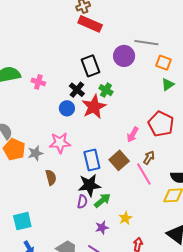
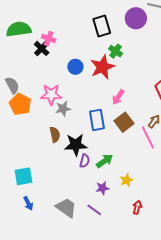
black cross: (77, 90) -> (42, 48), moved
pink arrow: (133, 135) -> (118, 97), moved
pink star: (60, 143) -> (51, 95), moved
gray star: (35, 153) -> (63, 109), moved
black star: (89, 185) -> (76, 145), moved

